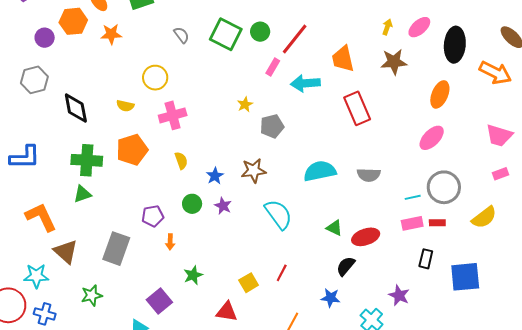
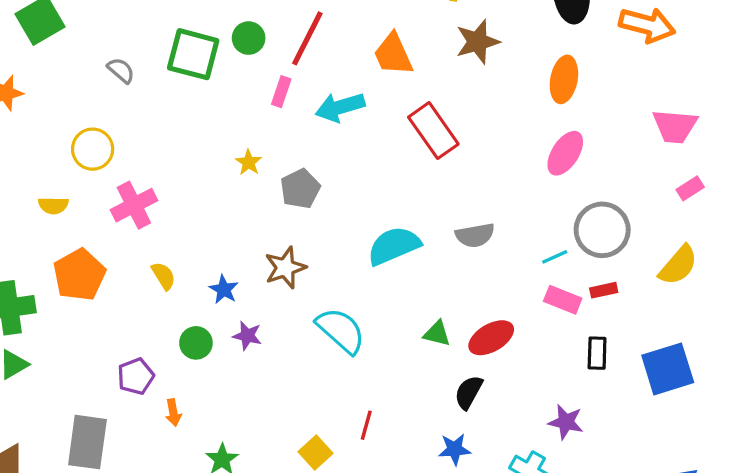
pink rectangle: (412, 223) -> (563, 300), turned 45

